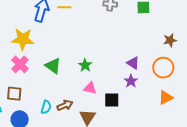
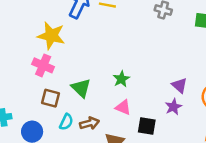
pink cross: (20, 64) -> (43, 65), turned -30
green triangle: (53, 66) -> (81, 88), moved
brown square: (14, 94) -> (50, 98), moved

